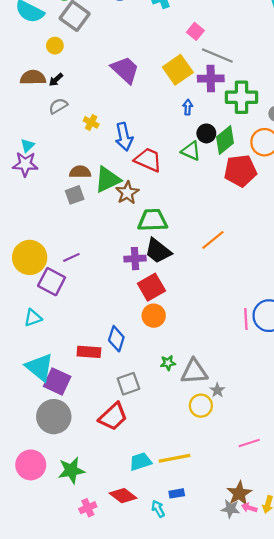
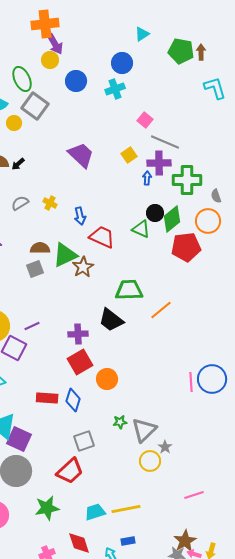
yellow circle: (55, 46) -> (14, 123), moved
yellow square: (178, 70) -> (129, 155), size x0.6
gray semicircle: (58, 106) -> (20, 203), moved
blue arrow: (188, 107) -> (147, 178), moved
blue arrow: (124, 137) -> (80, 216), size x0.7
green trapezoid: (153, 220) -> (129, 290), moved
purple cross: (135, 259) -> (78, 334), moved
red square: (151, 287) -> (80, 362), moved
red rectangle: (89, 352) -> (47, 398), moved
gray triangle: (194, 372) -> (144, 430), turned -40
green star: (71, 470) -> (47, 508), moved
red diamond: (123, 496) -> (79, 543), turned 35

